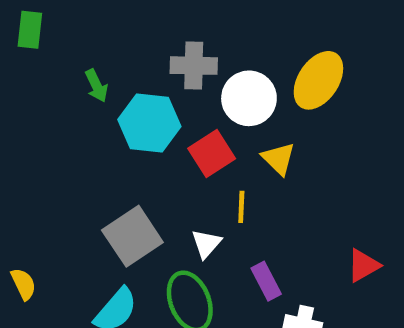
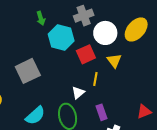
gray cross: (194, 66) -> (84, 16), turned -30
gray square: (132, 236) -> (28, 71), moved

